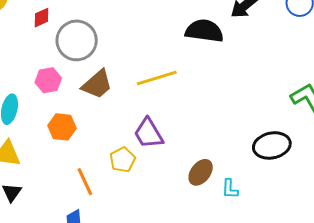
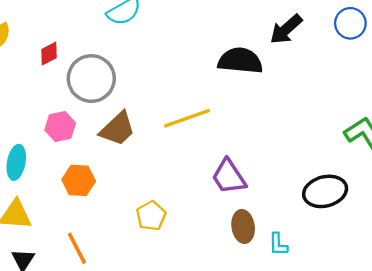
purple trapezoid: (148, 133) -> (229, 177), moved
brown ellipse: (201, 172) -> (243, 226), turned -44
orange line: (85, 182) -> (77, 248), moved

